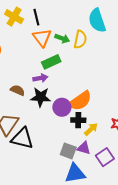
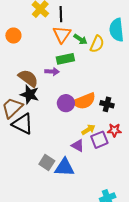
brown semicircle: (18, 90) -> (28, 78), size x1.5
black star: (41, 97) -> (30, 94), moved
black cross: (78, 120) -> (107, 104), moved
gray square: (68, 151) -> (47, 163), moved
purple square: (105, 157) -> (99, 140), moved

